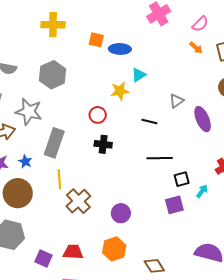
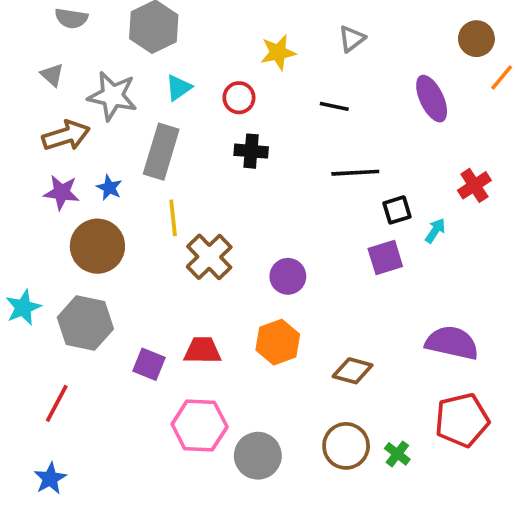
cyan triangle: (139, 75) -> (179, 88), moved
gray triangle: (176, 101) -> (352, 39), moved
brown diamond: (154, 266) -> (353, 371), turned -40

